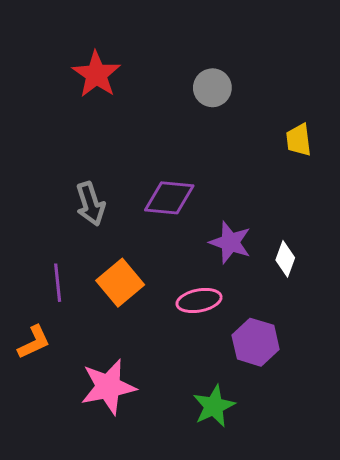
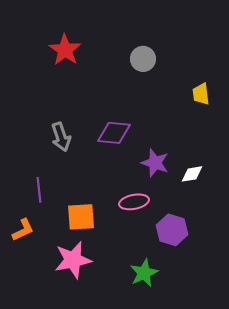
white diamond: (285, 259) -> (192, 174), turned 60
orange square: (120, 283) -> (81, 217), moved, turned 36

